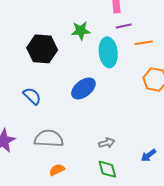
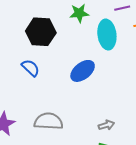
blue semicircle: (32, 96) -> (31, 68), moved

